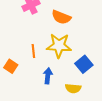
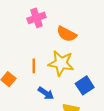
blue arrow: (48, 76) -> (46, 93), turned 112

